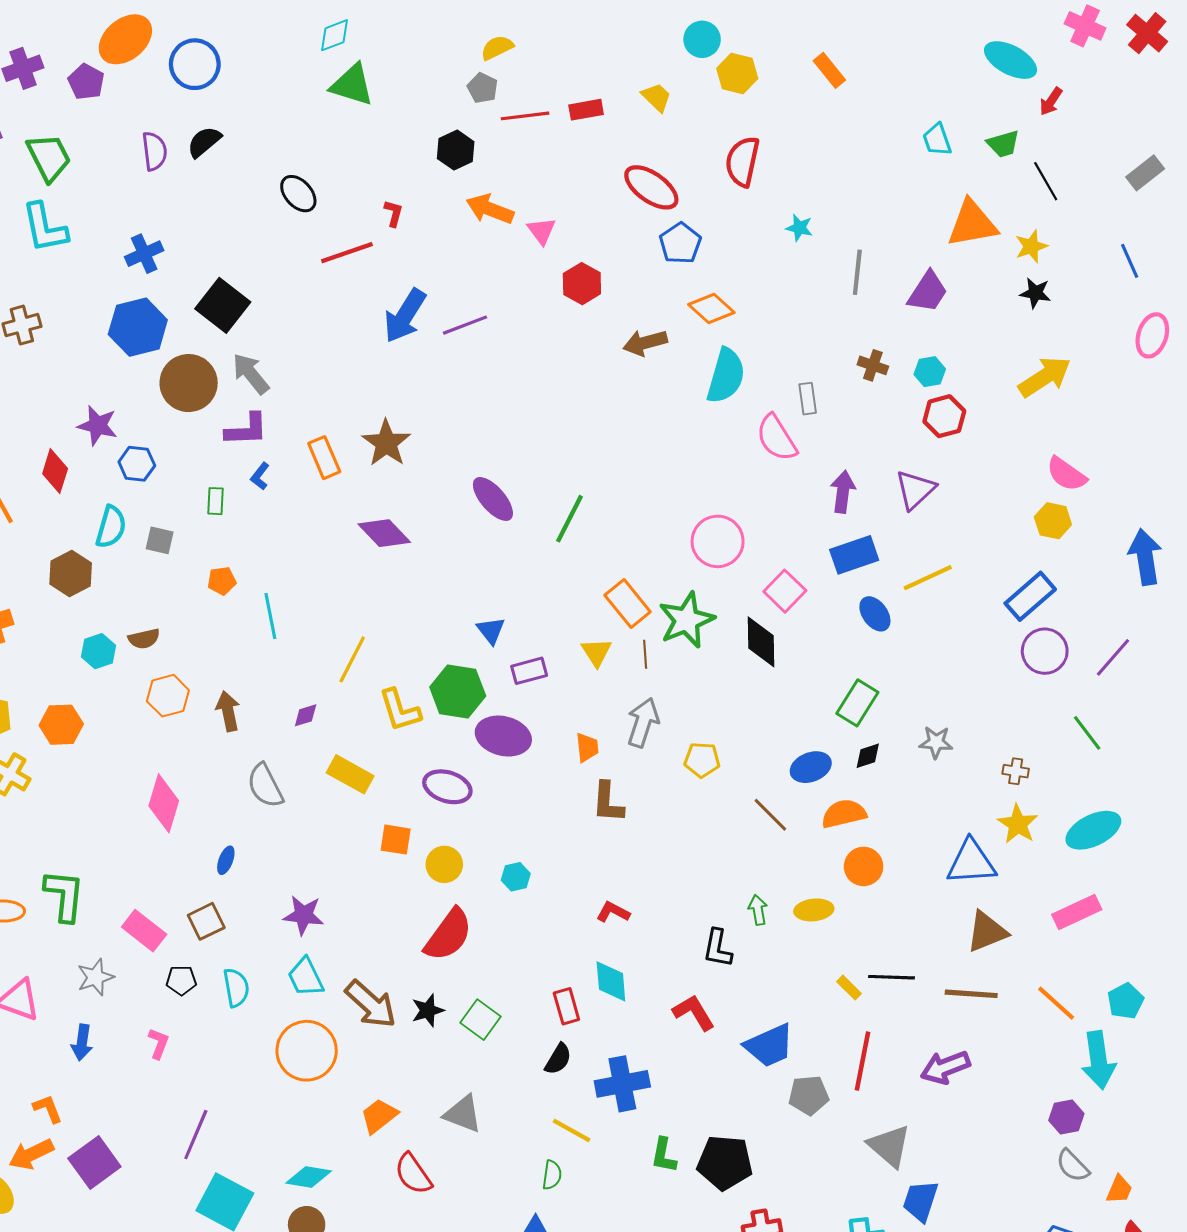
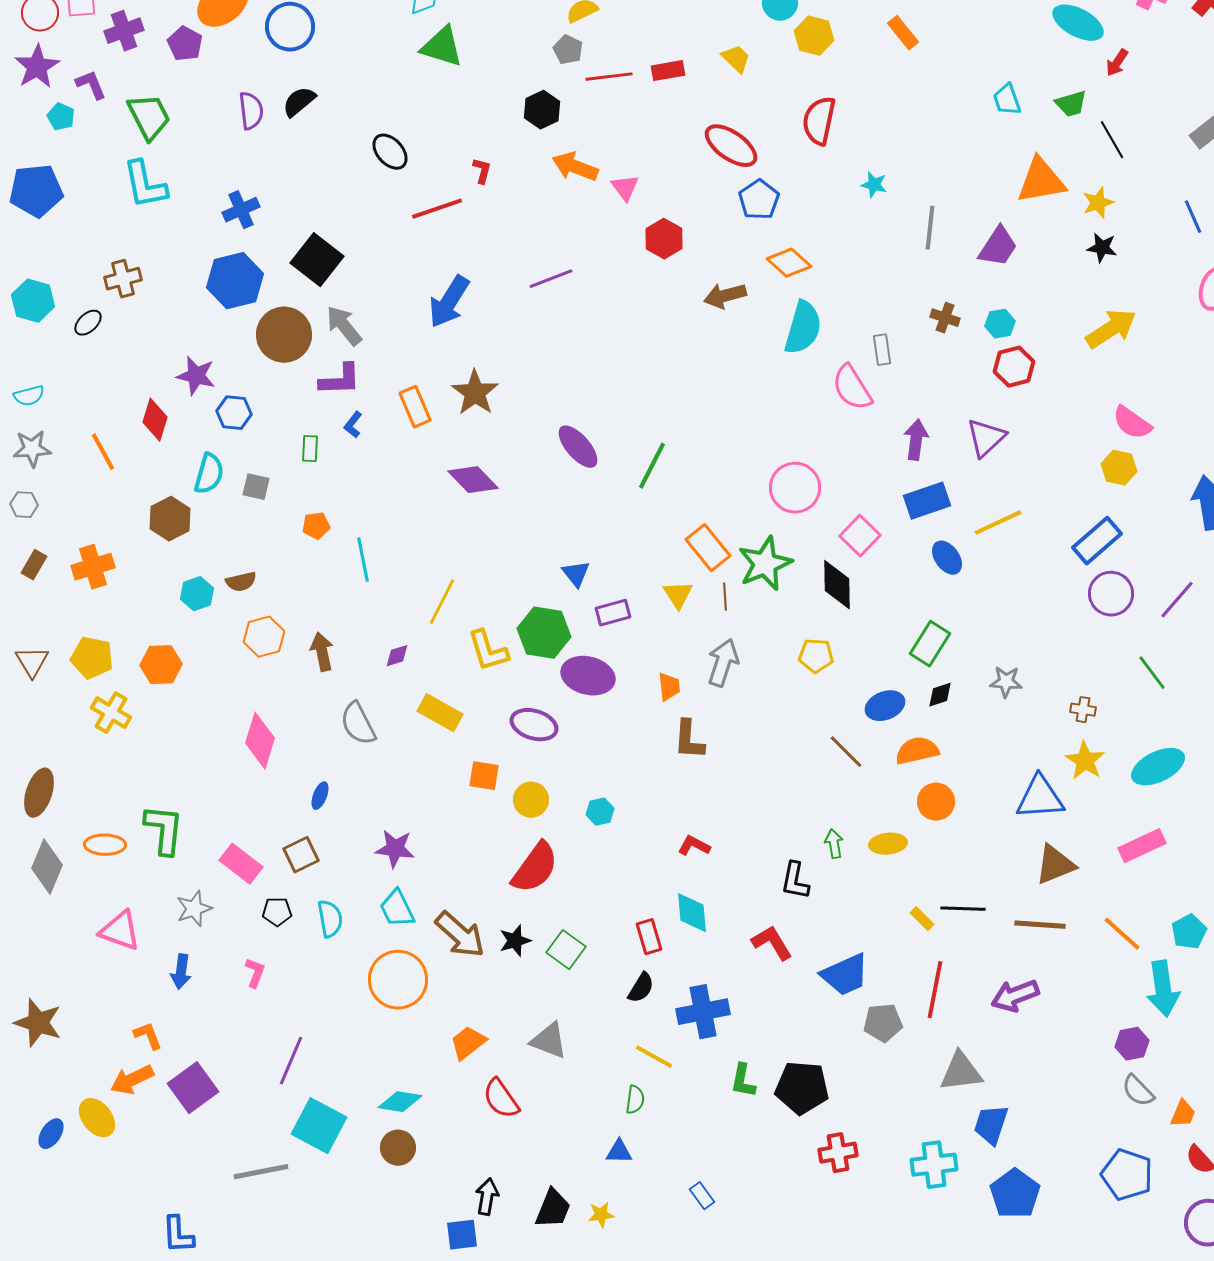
blue arrow: (405, 316) -> (449, 302), moved
yellow pentagon: (702, 760) -> (816, 656), moved
gray triangle: (889, 1146) -> (961, 1072), turned -48

